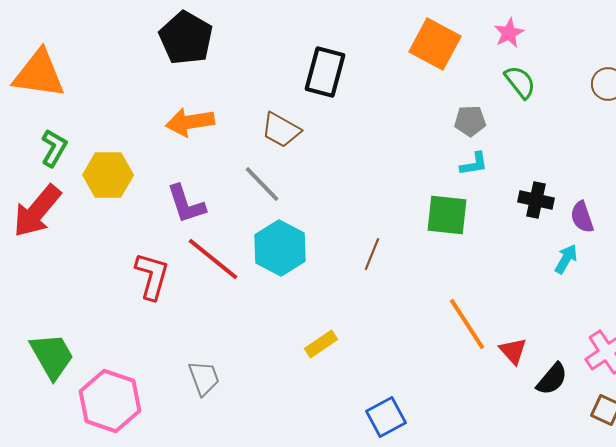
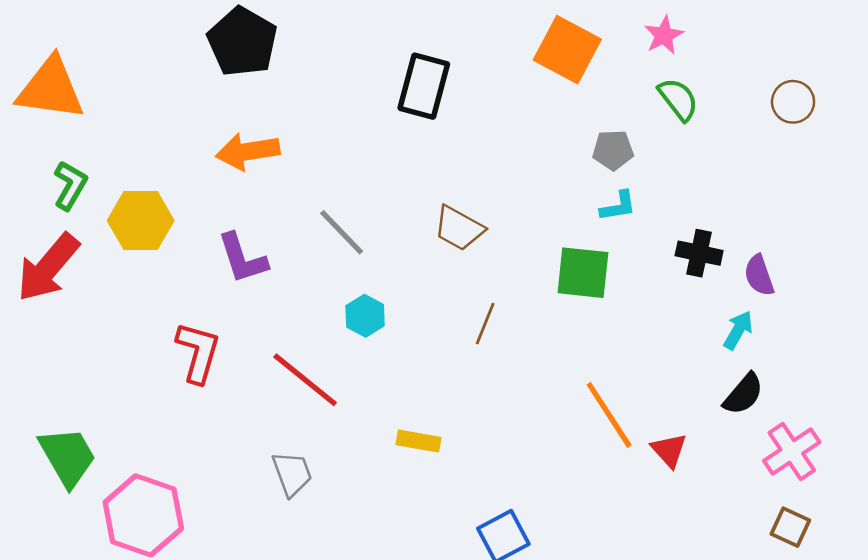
brown trapezoid: (281, 130) -> (459, 228), moved
cyan hexagon: (280, 248) -> (365, 316), size x0.6
red line: (213, 259) -> (305, 380), moved
yellow rectangle: (321, 344) -> (419, 441), turned 44
gray trapezoid: (204, 378) -> (292, 474), moved
black semicircle: (552, 379) -> (743, 394), moved

